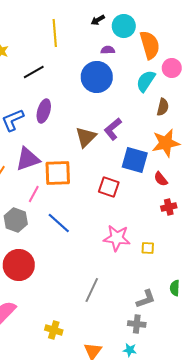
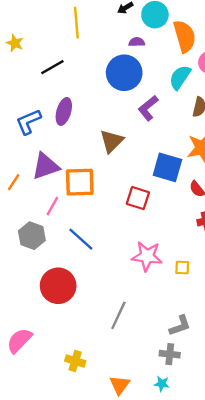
purple L-shape: (113, 129) -> (148, 108), moved
red circle: (19, 265) -> (58, 286), moved

